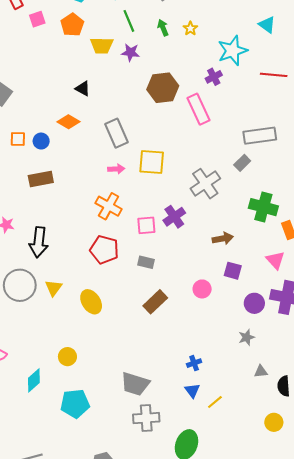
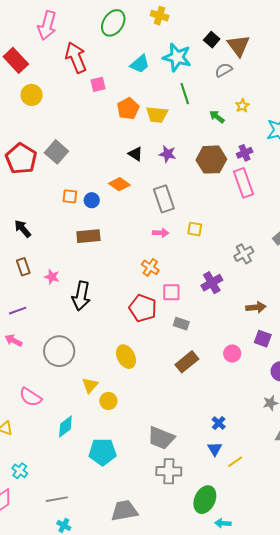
orange pentagon: (72, 25) -> (128, 109), moved
green arrow: (163, 28) -> (217, 117), moved, turned -35
purple star: (130, 52) -> (167, 154), moved
purple cross: (214, 77) -> (245, 153), moved
yellow square: (152, 162) -> (195, 229), size x0.6
gray cross: (205, 184) -> (244, 254), size x0.7
orange cross: (109, 206) -> (150, 267), size x0.7
pink square: (146, 225) -> (171, 292), moved
gray circle: (20, 285) -> (59, 351), moved
yellow triangle: (54, 288) -> (90, 385), moved
yellow circle: (67, 357) -> (108, 401), moved
blue cross: (194, 363) -> (219, 423), turned -32

